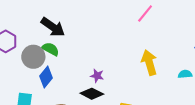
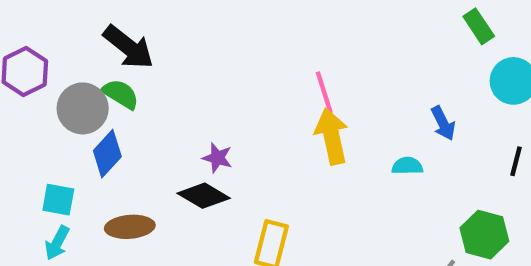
pink line: (145, 13) -> (324, 92), moved, turned -60

